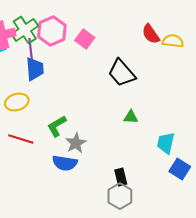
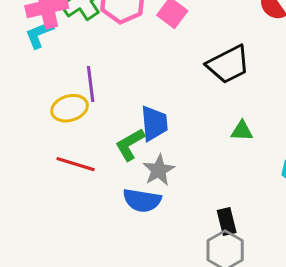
purple line: (31, 50) -> (91, 84), moved
blue trapezoid: (35, 69) -> (154, 123), moved
black trapezoid: (122, 73) -> (228, 64), turned -76

